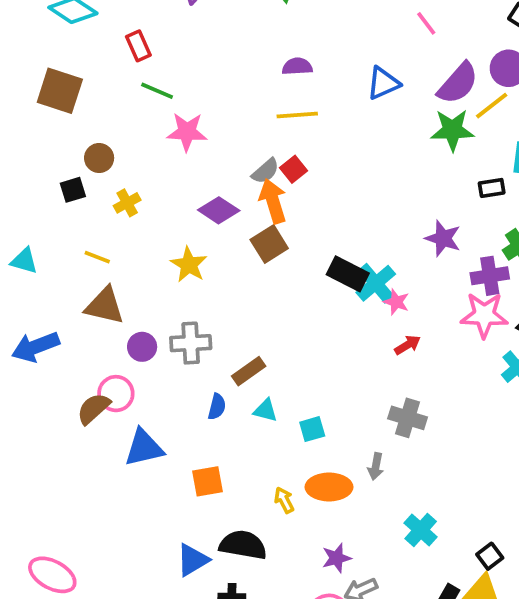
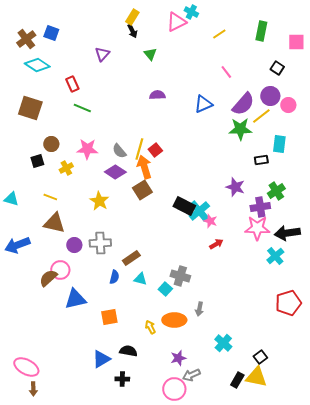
yellow line: (297, 115) -> (139, 149), moved, turned -70
pink star: (187, 132) -> (87, 149), moved
gray semicircle: (265, 171) -> (119, 151), moved, turned 91
gray cross: (408, 418) -> (180, 276), moved
cyan square: (312, 429) -> (165, 289), turned -32
black semicircle: (243, 545) -> (128, 351), size x0.7

